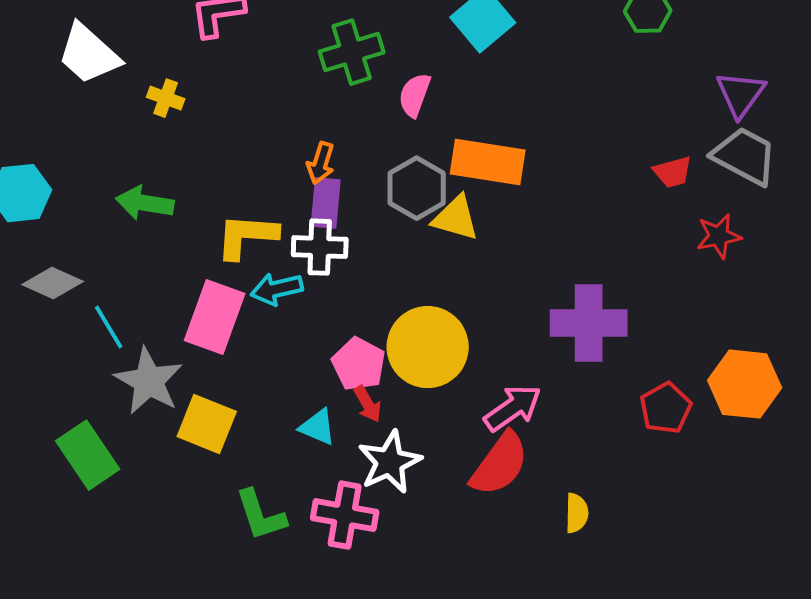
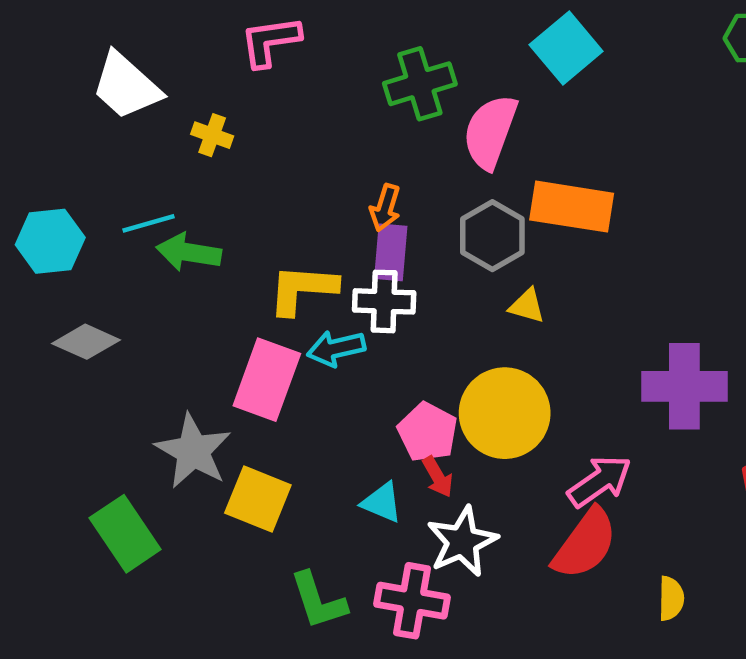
pink semicircle: (415, 95) -> (490, 132), size x1.5
yellow triangle: (456, 218) -> (527, 306), moved, size x0.7
cyan line: (109, 327) -> (148, 223), moved, turned -75

